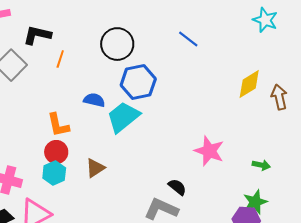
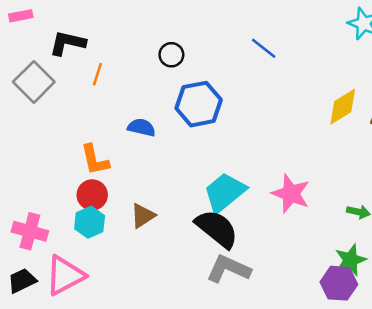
black circle: (117, 44) -> (171, 55), size x0.6
cyan trapezoid: (123, 117) -> (225, 192), moved
black semicircle: (177, 187) -> (217, 229), moved, size x1.8

